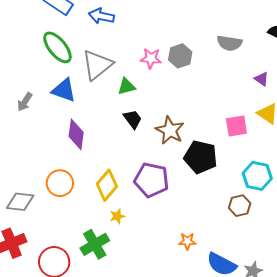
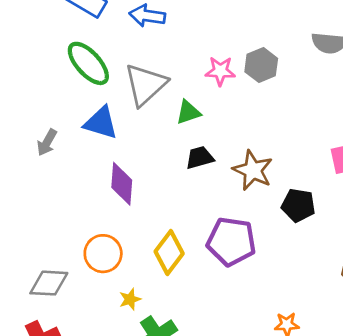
black trapezoid: (133, 119) -> (200, 158), turned -65
black pentagon: (201, 157) -> (298, 205), size x0.7
yellow star: (117, 216) -> (130, 299), moved

